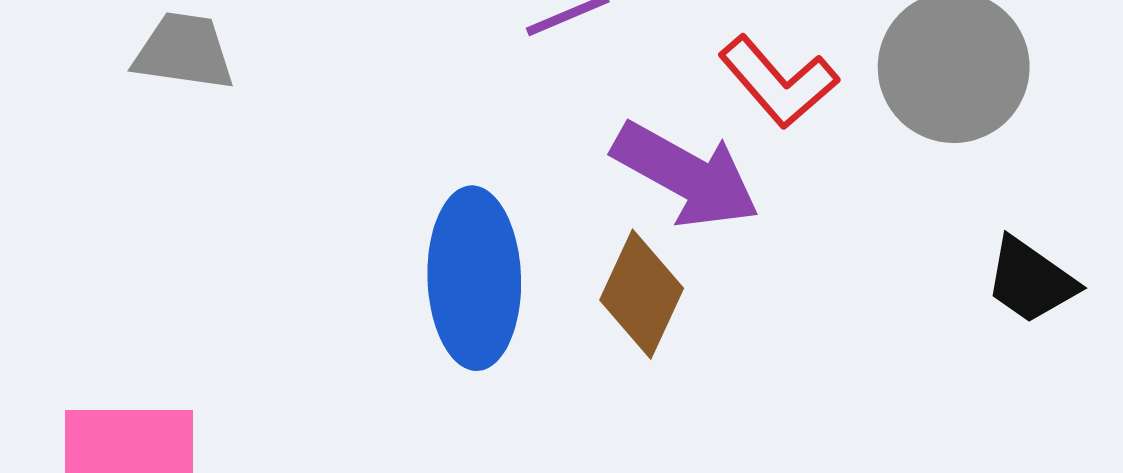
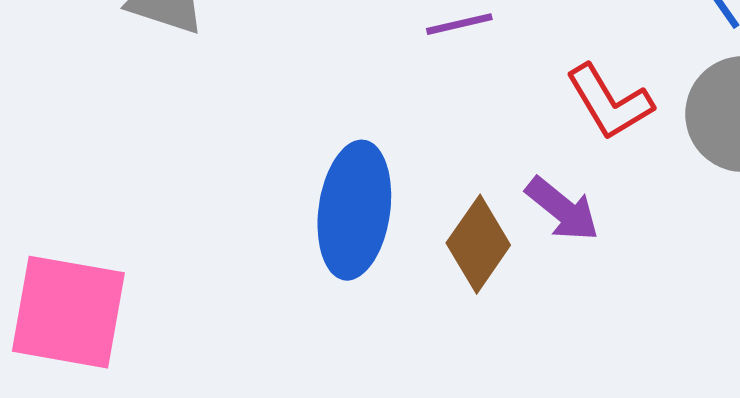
purple arrow: (686, 175) -> (562, 209), moved, size x0.7

